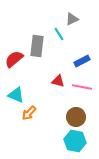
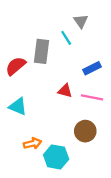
gray triangle: (72, 19) -> (81, 21), turned -40
orange arrow: (29, 113) -> (32, 143), moved, turned -147
cyan hexagon: (75, 141) -> (56, 157), moved

